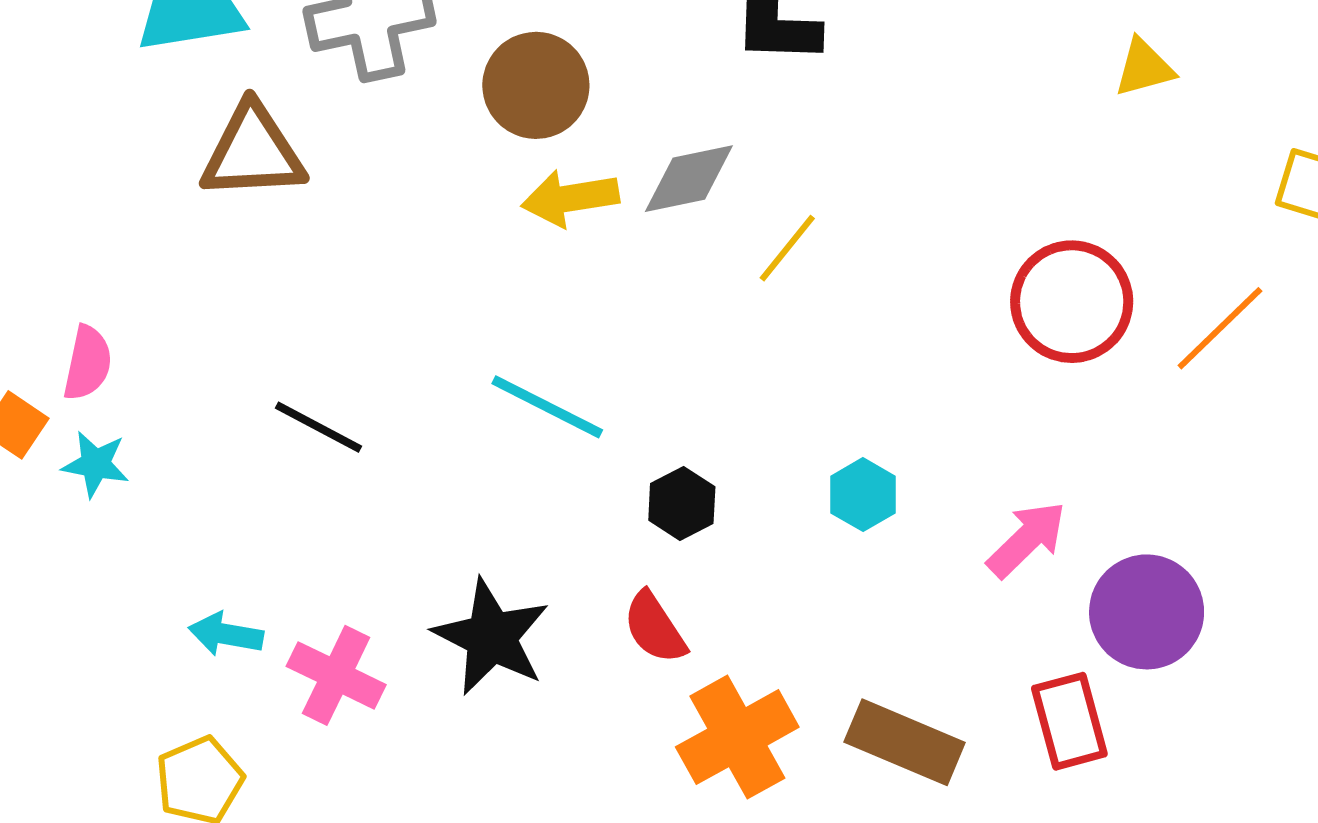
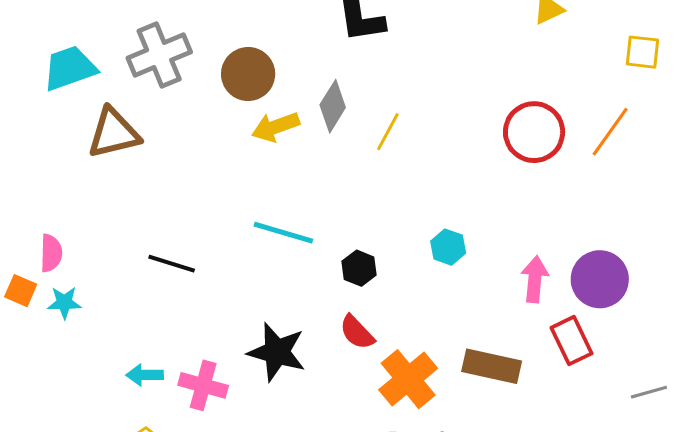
gray diamond: (689, 179) -> (333, 106), turned -36
pink arrow: (1027, 539) -> (535, 279), moved, turned -30

